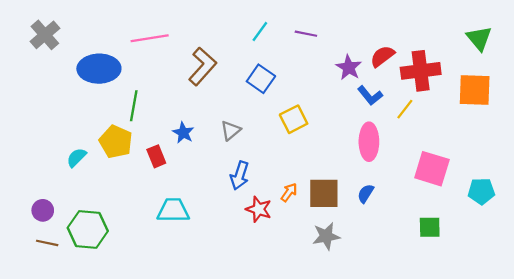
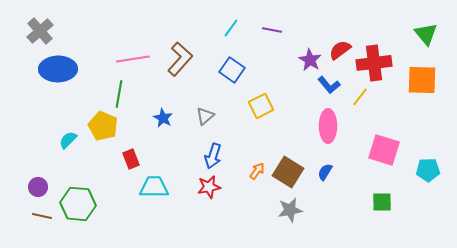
pink line: (150, 38) -> (133, 59), moved
blue ellipse: (99, 69) -> (58, 69), moved
red rectangle: (156, 156) -> (131, 159), moved
brown square: (324, 193) -> (288, 172), turned 32
red star: (259, 209) -> (209, 187), moved, turned -30

